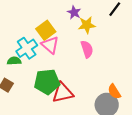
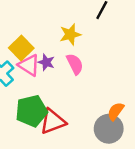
purple star: (74, 12) -> (46, 62), moved
orange semicircle: (114, 92) -> (116, 111), turned 77

